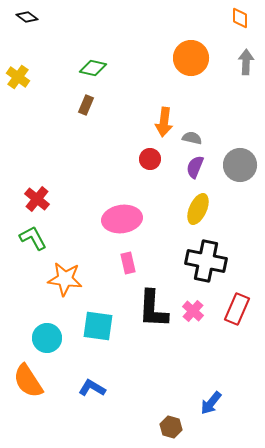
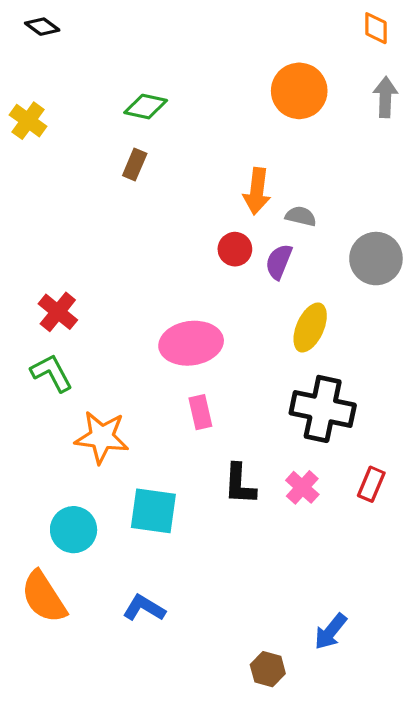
purple semicircle: (195, 167) -> (279, 262), moved
black L-shape: (153, 309) -> (240, 484), size x0.7
red rectangle: (237, 309) -> (371, 484), size x0.7

